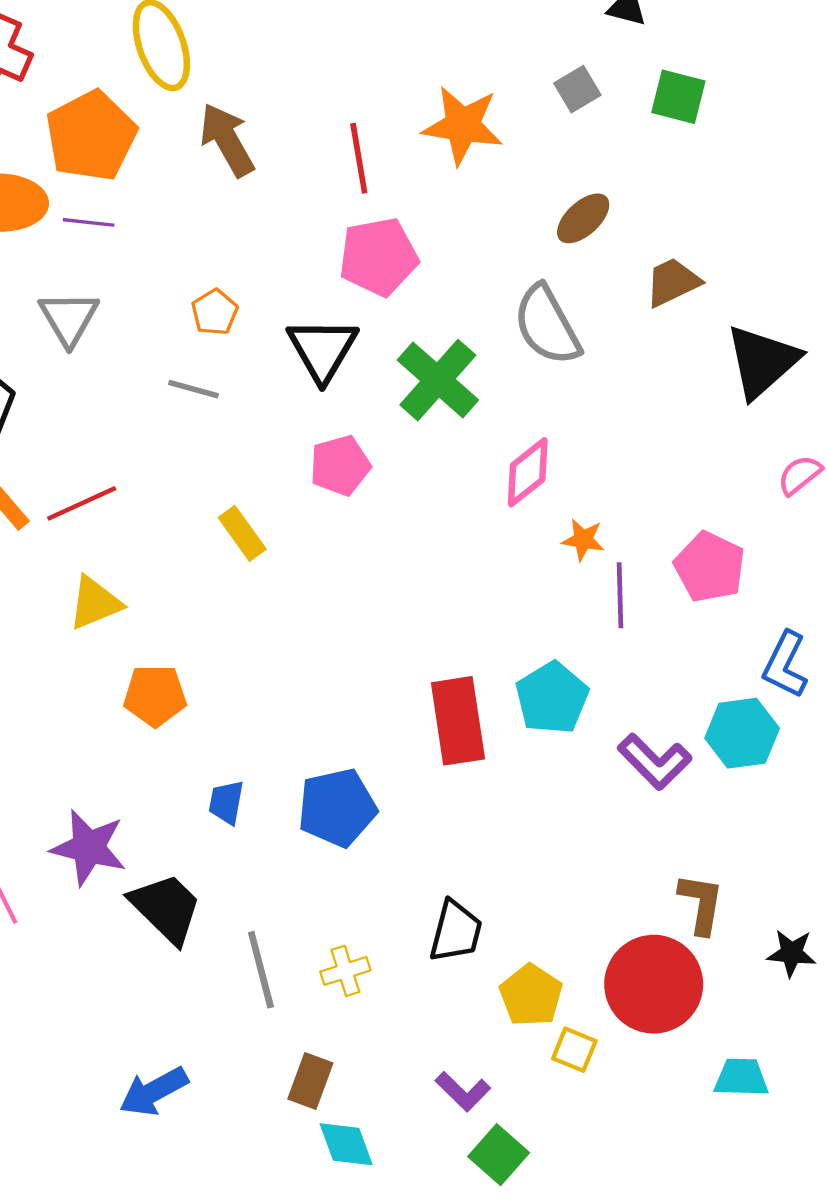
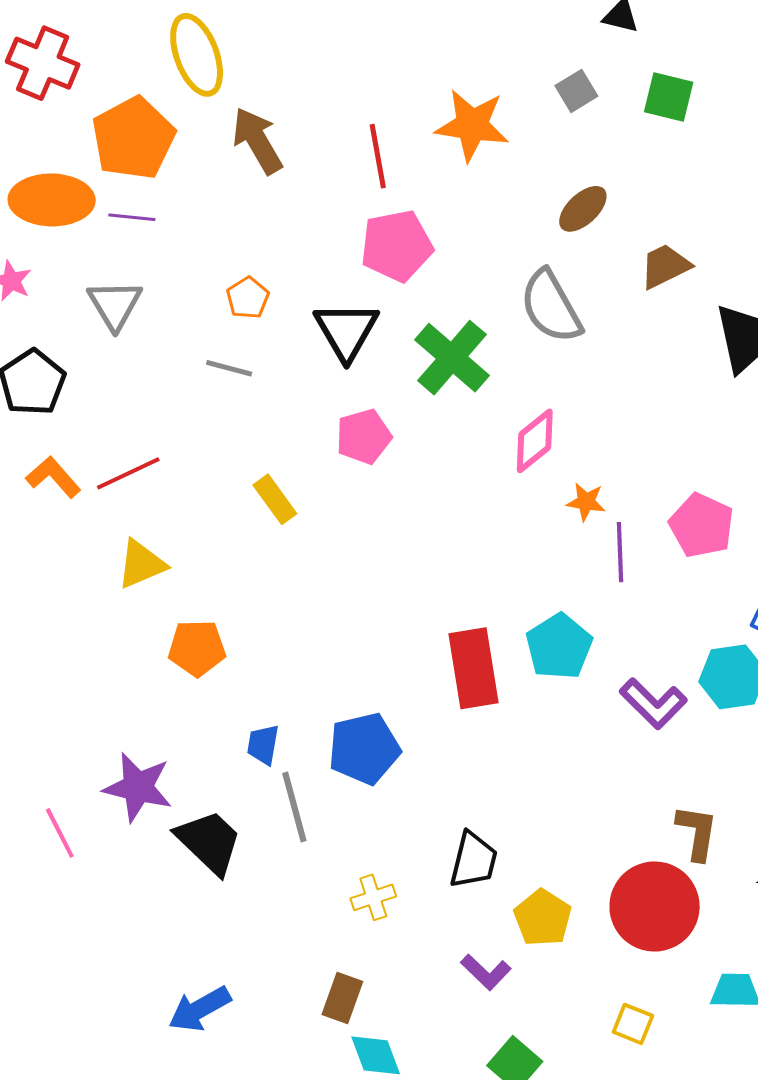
gray line: (261, 970) -> (294, 807), moved
yellow square: (574, 1050) -> (633, 1024), moved
purple L-shape: (463, 1091) -> (486, 972), moved

